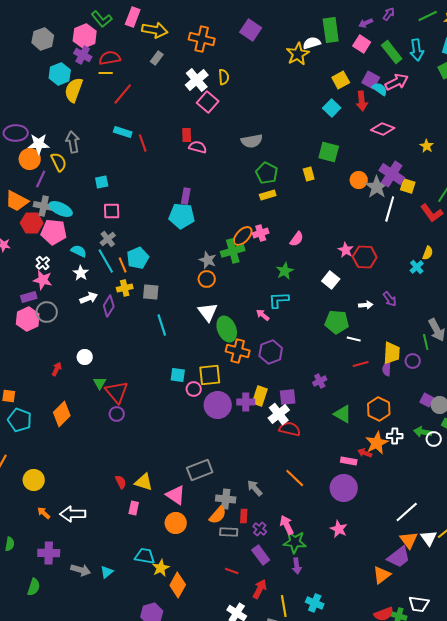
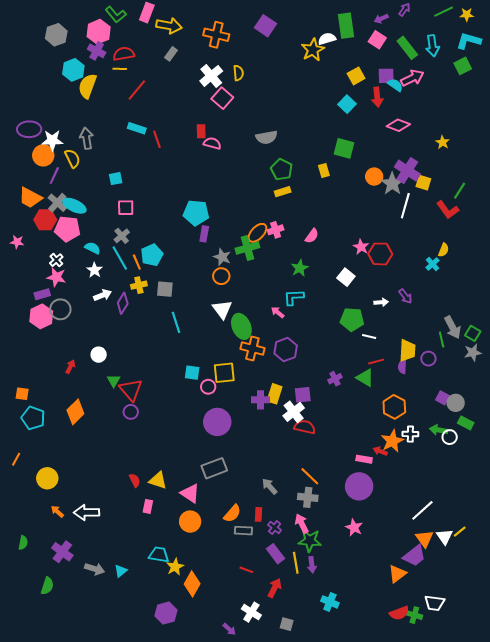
purple square: (371, 80) -> (386, 76), turned -30
purple rectangle: (186, 196) -> (204, 234), moved
gray cross: (44, 206) -> (57, 203), turned 30
purple circle: (218, 405) -> (217, 422), moved
green triangle: (343, 414) -> (365, 378), moved
gray cross: (226, 499) -> (308, 497), moved
purple cross: (49, 553) -> (62, 552), turned 35
yellow line: (284, 606) -> (296, 563), moved

